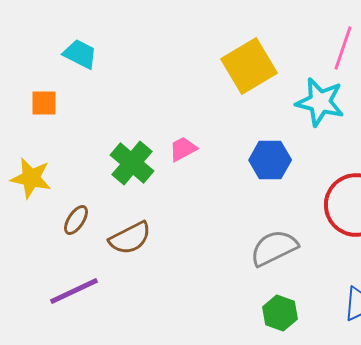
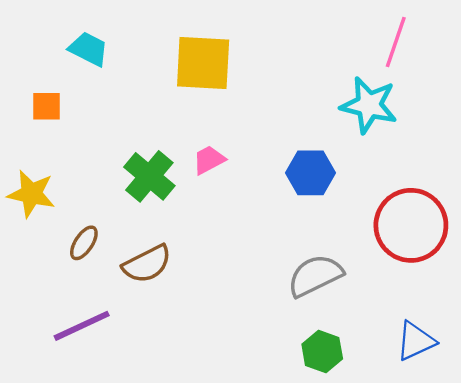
yellow square: (249, 66) -> (203, 63), moved, turned 34

